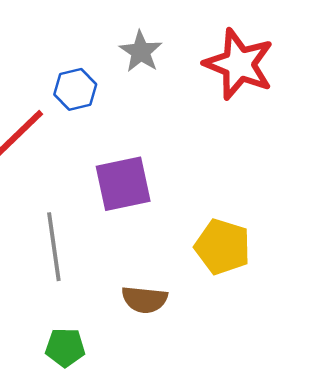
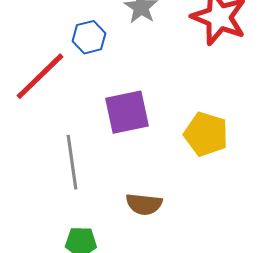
yellow pentagon: (223, 247) -> (206, 134), moved

